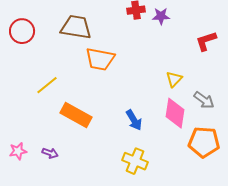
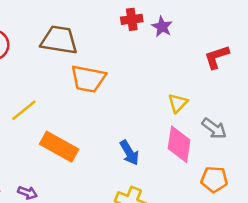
purple star: (161, 16) -> (162, 27), turned 30
orange pentagon: (204, 142) -> (214, 179), size x0.7

